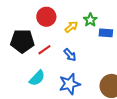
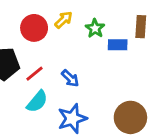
yellow arrow: (71, 27) -> (64, 20), moved
cyan semicircle: (37, 78) -> (37, 101), moved

